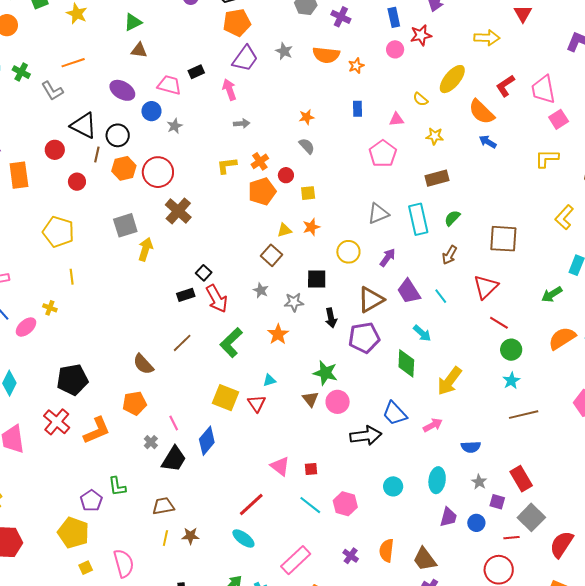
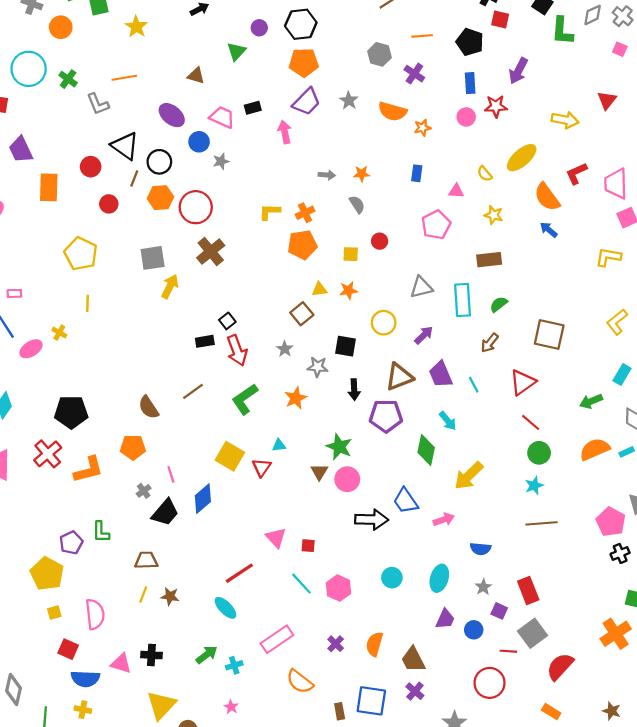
green triangle: (133, 22) -> (236, 51), moved, turned -30
gray arrow: (242, 124) -> (327, 175), moved
red circle: (286, 175) -> (380, 241), moved

